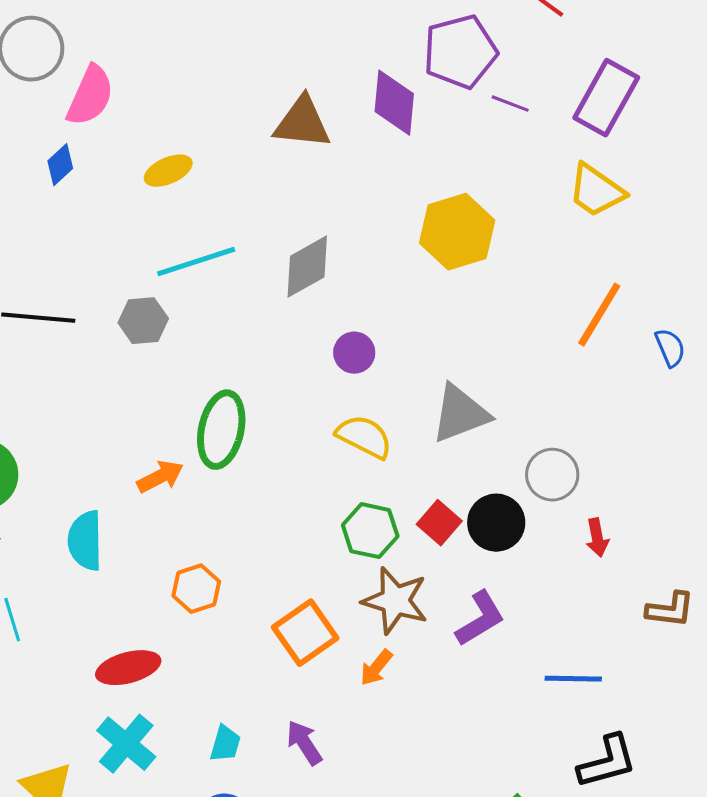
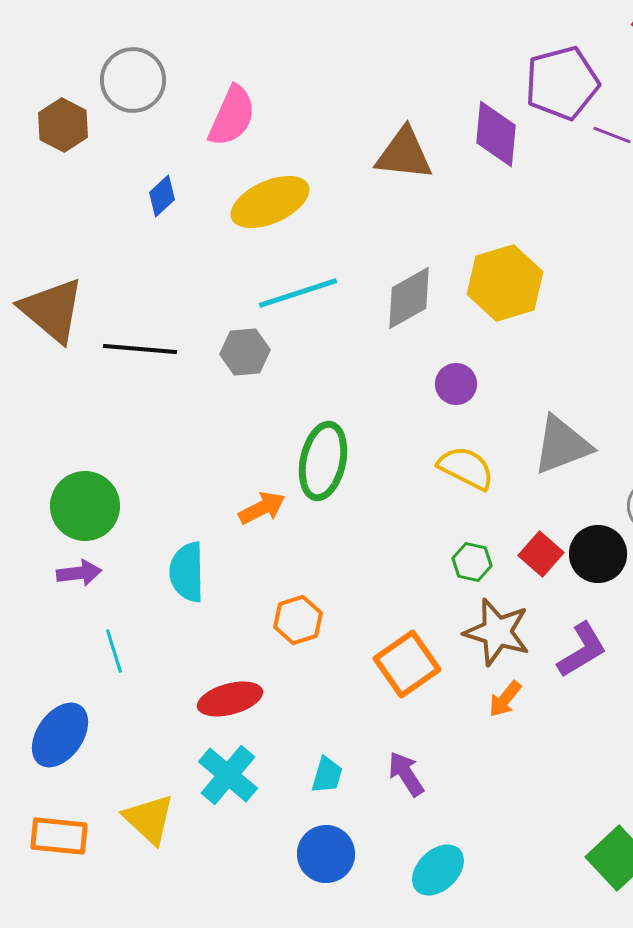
pink semicircle: (90, 96) -> (232, 116), moved
yellow ellipse: (168, 171) -> (270, 202), size x1.6
yellow hexagon: (457, 232) -> (505, 283), moved
green hexagon: (370, 531) -> (472, 562), size x0.7
orange arrow: (376, 668) -> (505, 699), moved

